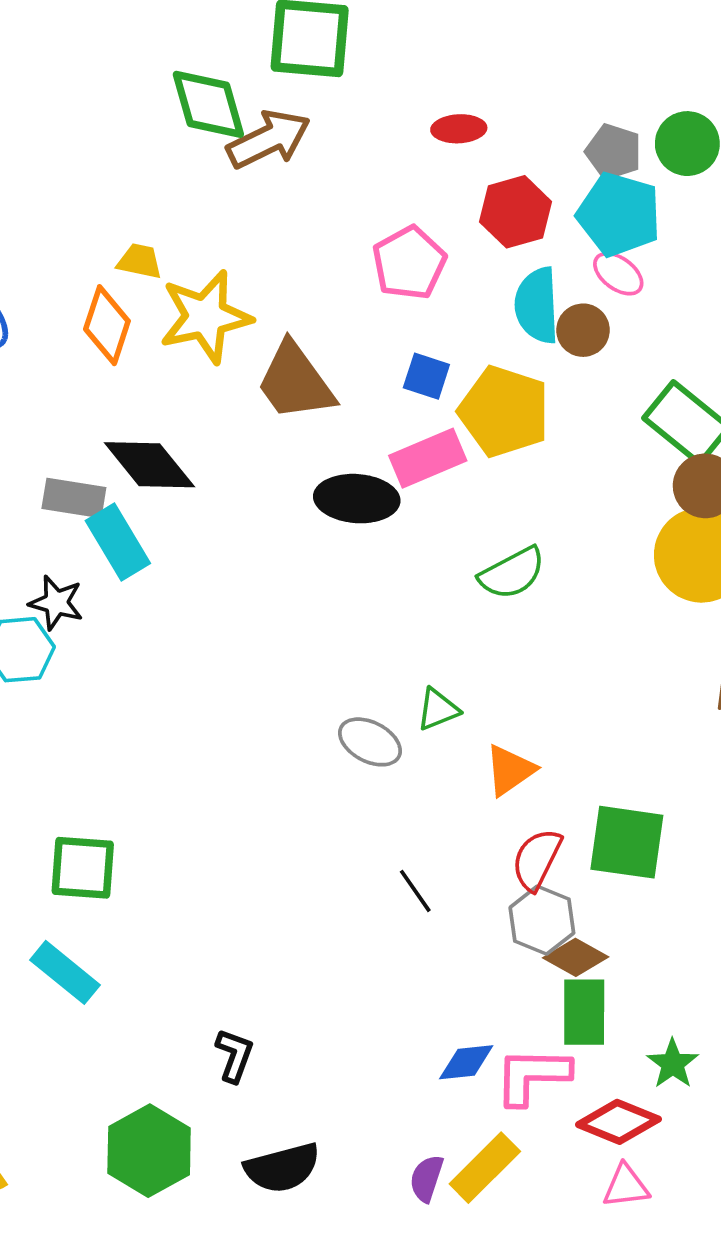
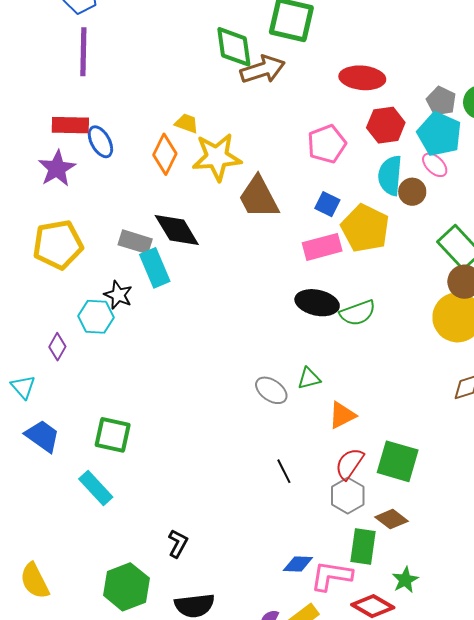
red ellipse: (459, 129) -> (362, 78), size x1.6
black ellipse: (357, 499) -> (317, 303), moved
brown diamond: (576, 957) -> (392, 519), moved

